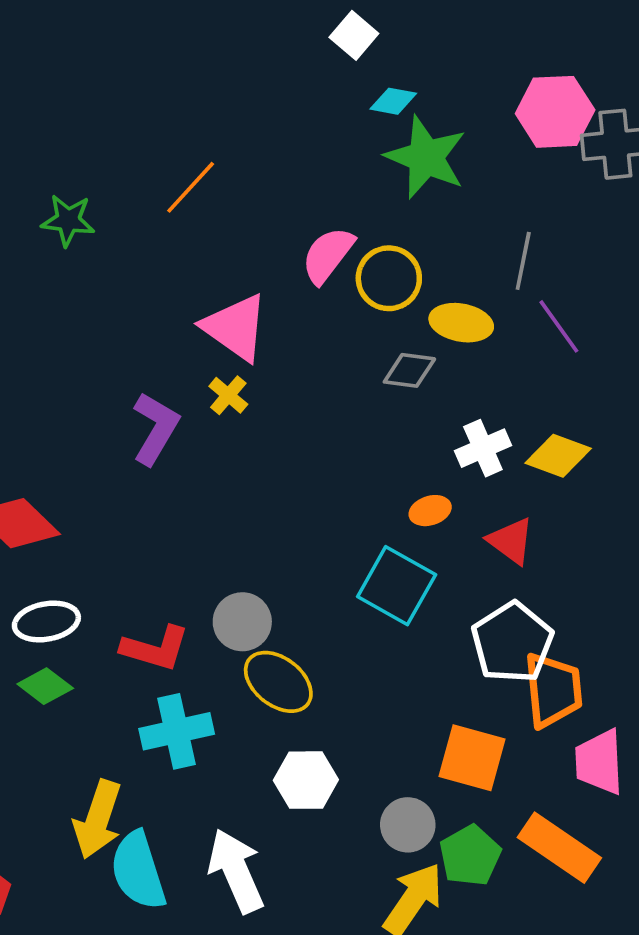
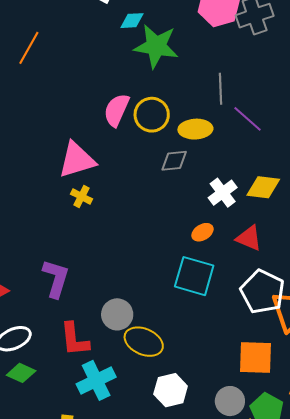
orange line: (191, 187) -> (29, 48), moved
pink triangle: (235, 327) -> (77, 160), turned -39
purple L-shape: (156, 428) -> (56, 278), moved
red L-shape: (155, 648) -> (75, 339), turned 81

